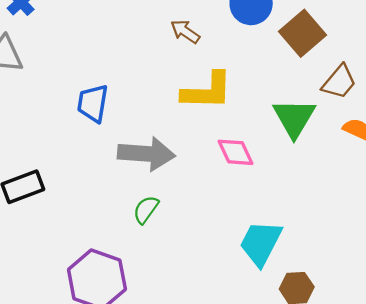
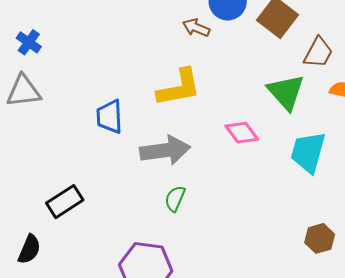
brown arrow: (185, 32) -> (196, 28), moved
yellow L-shape: (207, 91) -> (179, 88), moved
cyan trapezoid: (261, 243) -> (308, 152), moved

